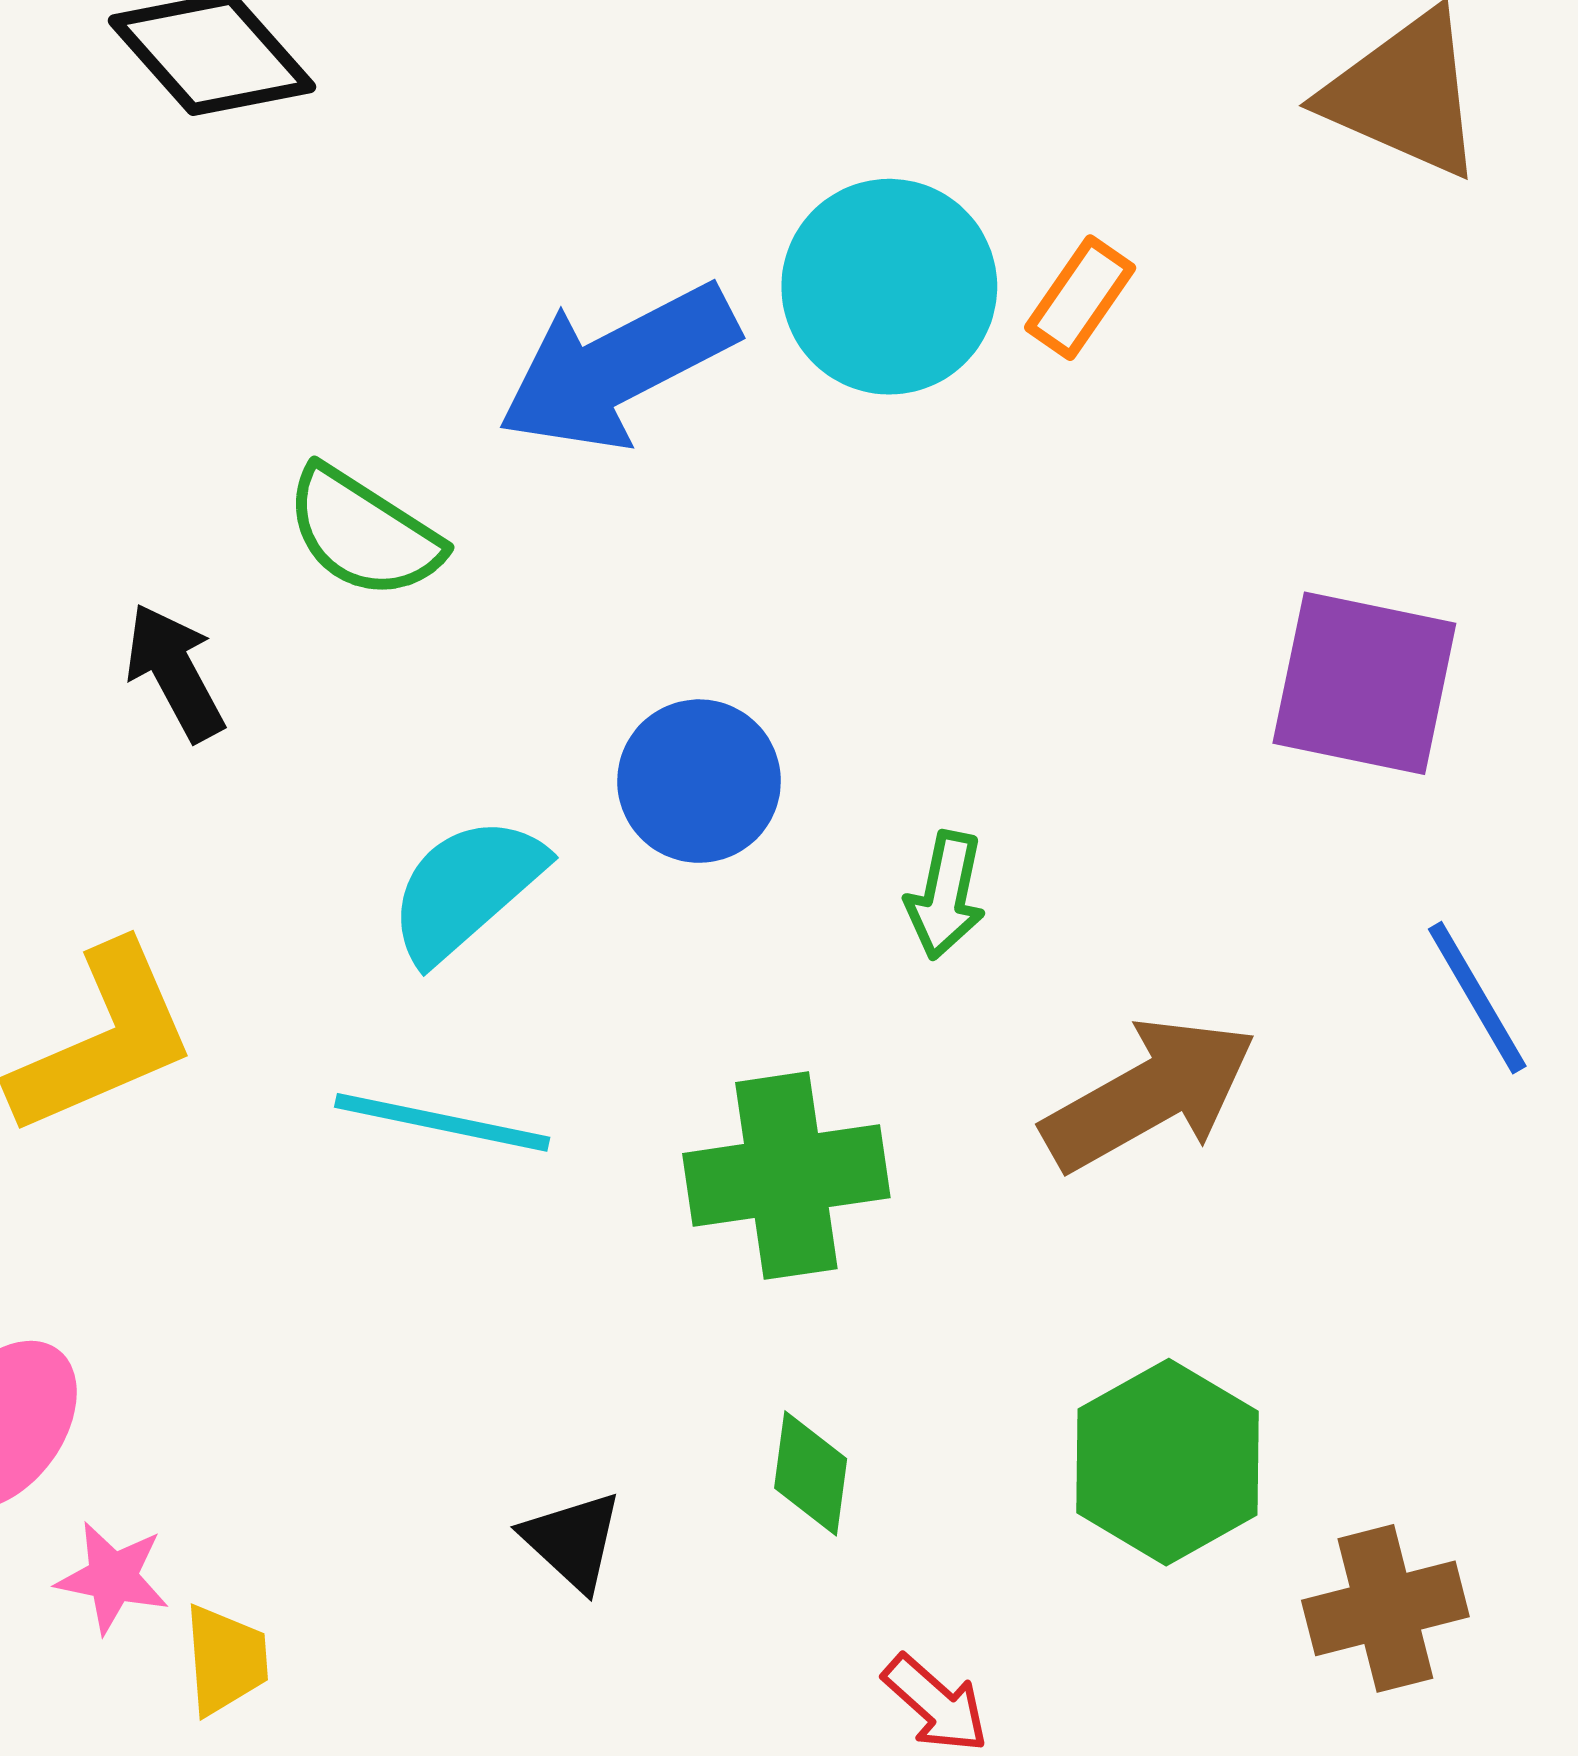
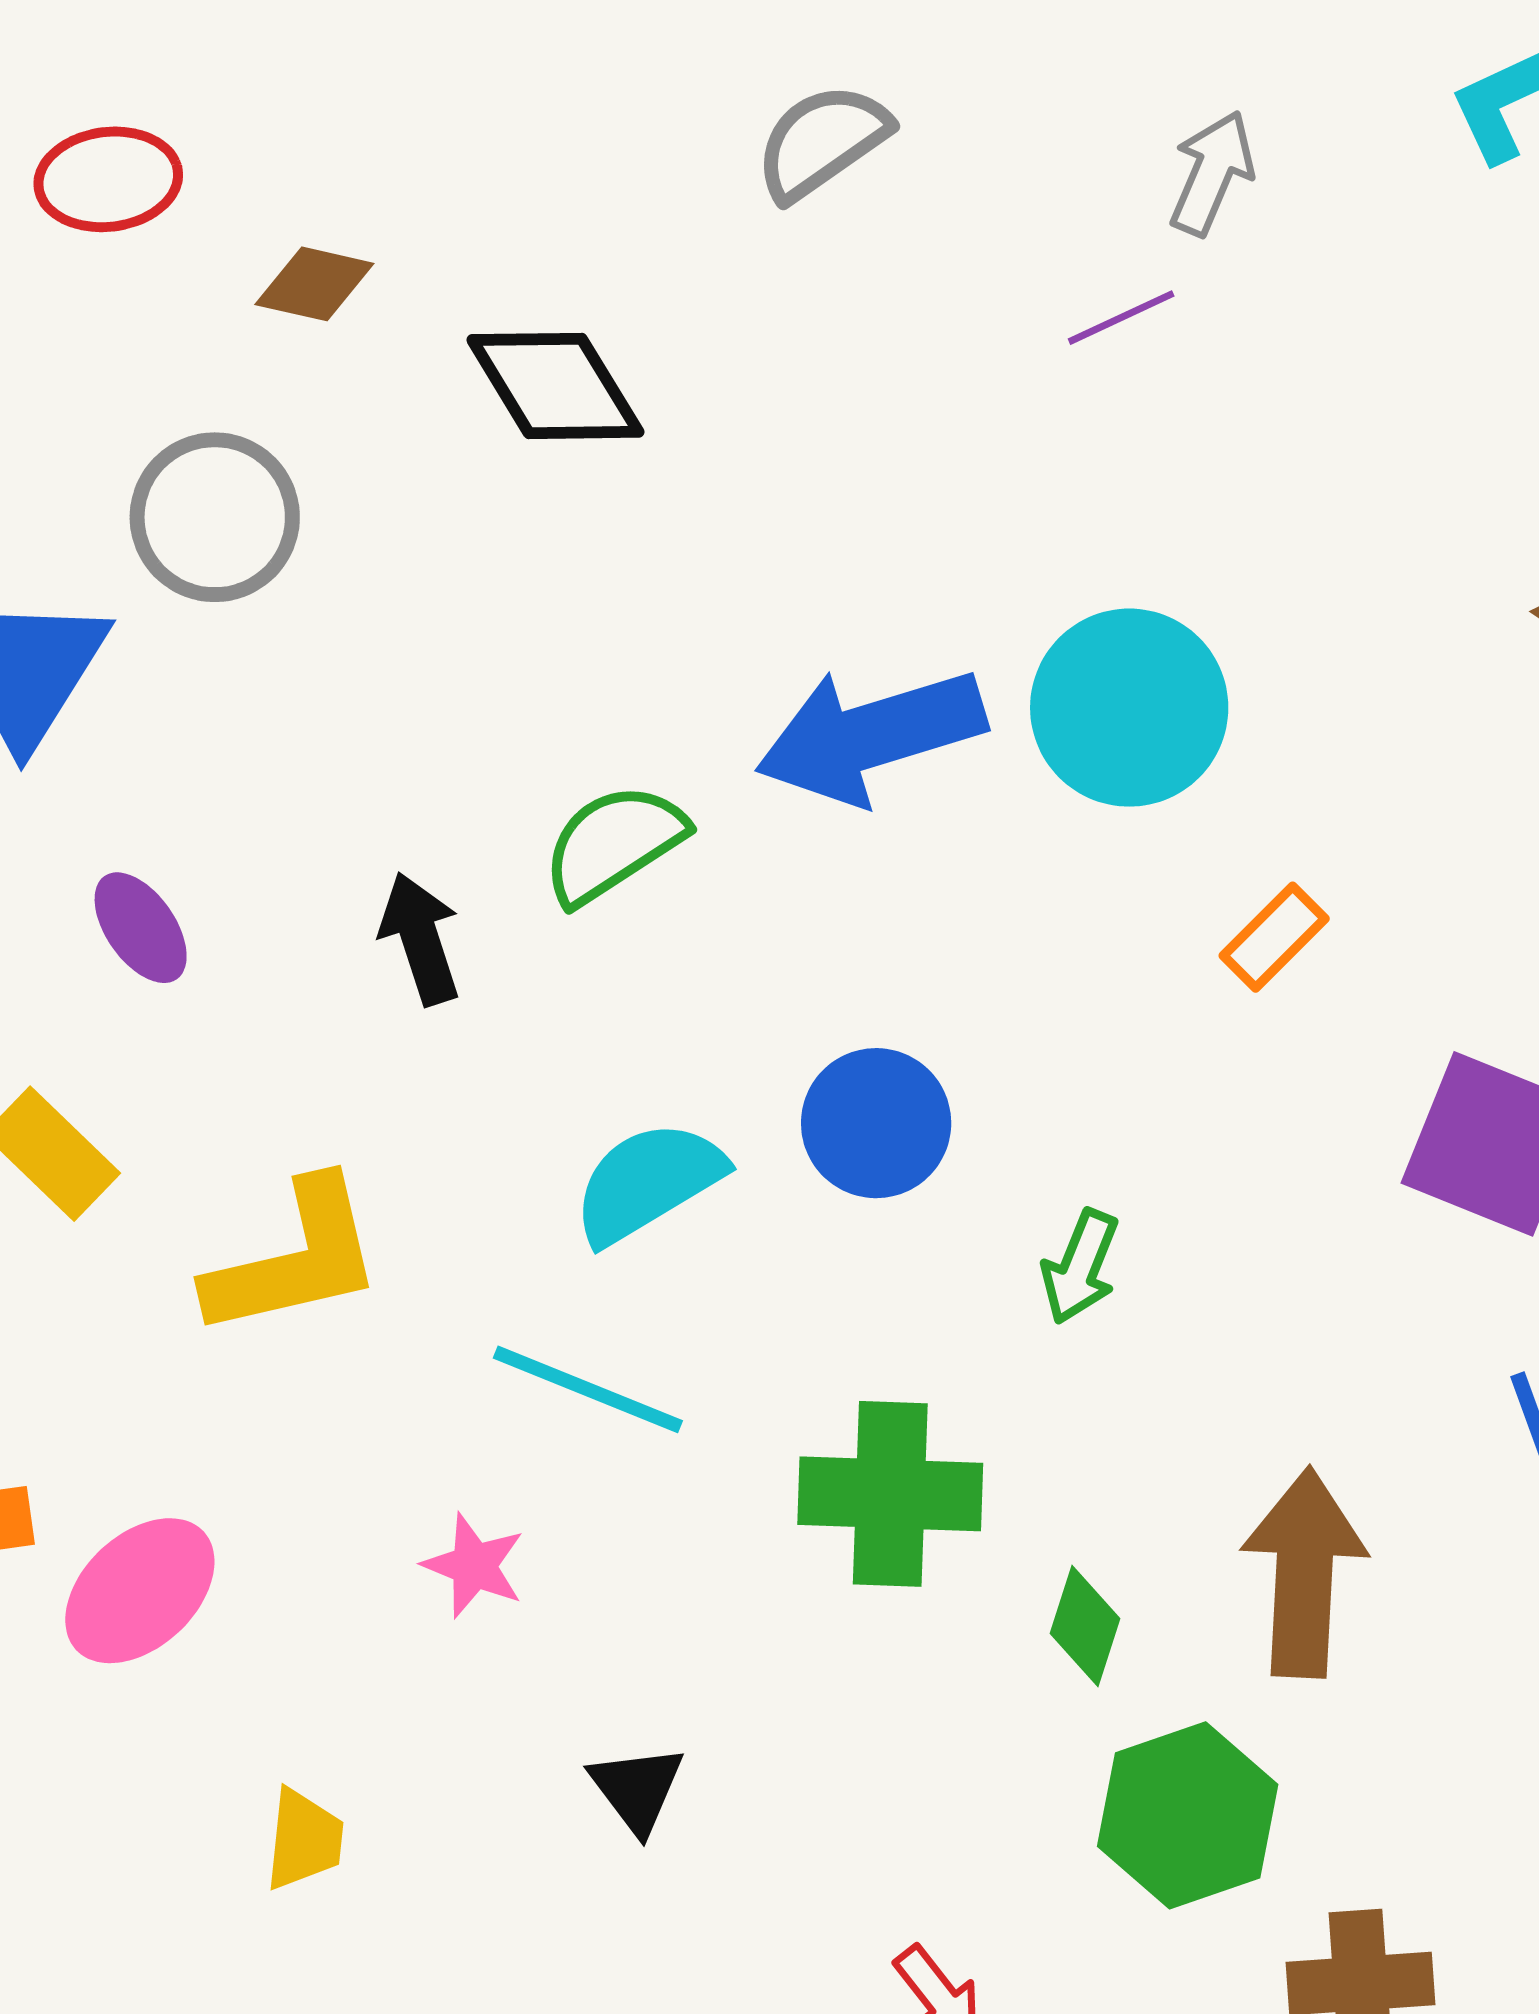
orange rectangle: (1080, 298) -> (1274, 937), moved
green semicircle: (363, 533) -> (614, 844), turned 104
brown arrow: (1149, 1094) -> (1304, 1573), moved, turned -68
green diamond: (811, 1473) -> (1085, 1626), moved
pink star: (113, 1577) -> (474, 1566), moved

